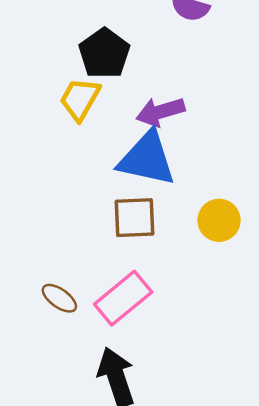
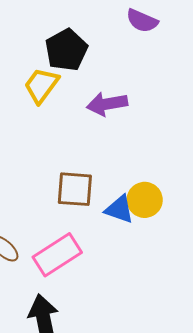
blue triangle: (147, 159) -> (119, 209), moved, size x0.6

